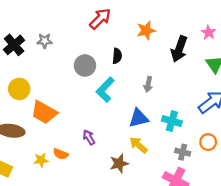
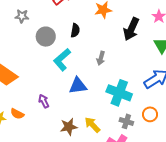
gray star: (45, 41) -> (22, 16), moved
blue triangle: (139, 118) -> (78, 86), moved
cyan cross: (172, 121) -> (119, 93), size x1.4
yellow arrow: (139, 145) -> (92, 125), moved

